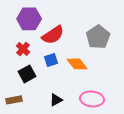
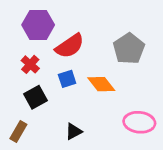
pink ellipse: (92, 99) -> (139, 122), moved
brown rectangle: (14, 100) -> (18, 131), turned -49

